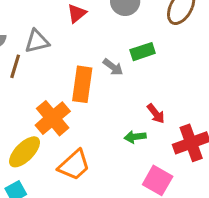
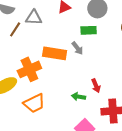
green rectangle: (143, 52) -> (89, 30), moved
orange rectangle: (82, 84) -> (55, 53), turned 75

